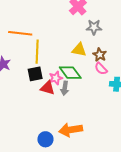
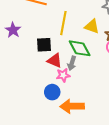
yellow line: (37, 52) -> (63, 23), moved
pink star: (56, 78) -> (63, 75), moved
blue circle: (45, 139) -> (52, 92), moved

